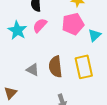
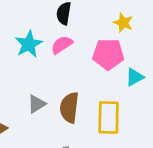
gray triangle: (33, 70) -> (37, 104), turned 48

